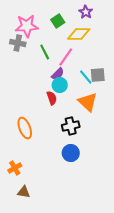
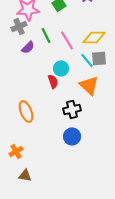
yellow diamond: (79, 34) -> (94, 37), moved
gray cross: (18, 43) -> (19, 26), turned -35
pink line: (66, 57) -> (67, 40), turned -66
purple semicircle: (58, 74) -> (28, 47), moved

